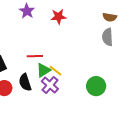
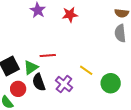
green triangle: (43, 70) -> (31, 67), moved
yellow line: (56, 71) -> (86, 70), moved

